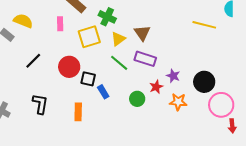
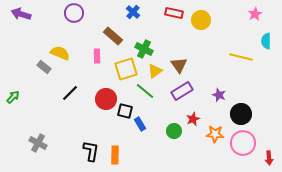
purple rectangle: (145, 59) -> (182, 91), turned -50
green line: (119, 63) -> (145, 91), moved
purple star: (173, 76) -> (219, 95), moved
black L-shape: (40, 104) -> (91, 151), moved
pink circle: (221, 105) -> (243, 143), moved
orange rectangle: (78, 112) -> (115, 155), moved

